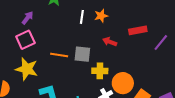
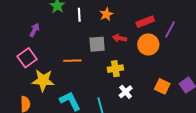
white line: (82, 17) -> (79, 15), moved
pink square: (25, 40) -> (27, 58), moved
gray square: (82, 54) -> (97, 44), moved
orange circle: (123, 83) -> (148, 44), moved

